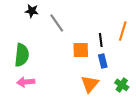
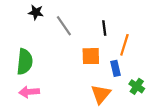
orange line: (123, 31) -> (124, 45), moved
black line: (101, 40) -> (104, 28), moved
green cross: (122, 85) -> (137, 86), moved

